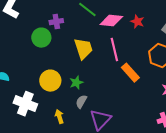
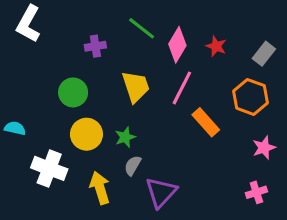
pink diamond: (111, 21) -> (177, 45), turned -65
green circle: (41, 38) -> (73, 92), moved
pink line: (114, 50) -> (182, 88), turned 40
yellow arrow: (59, 117) -> (100, 188), size x1.5

